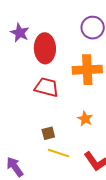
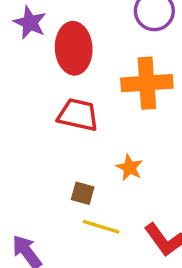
orange star: (85, 119) -> (130, 168), moved
brown square: (48, 133) -> (83, 193), turned 32

